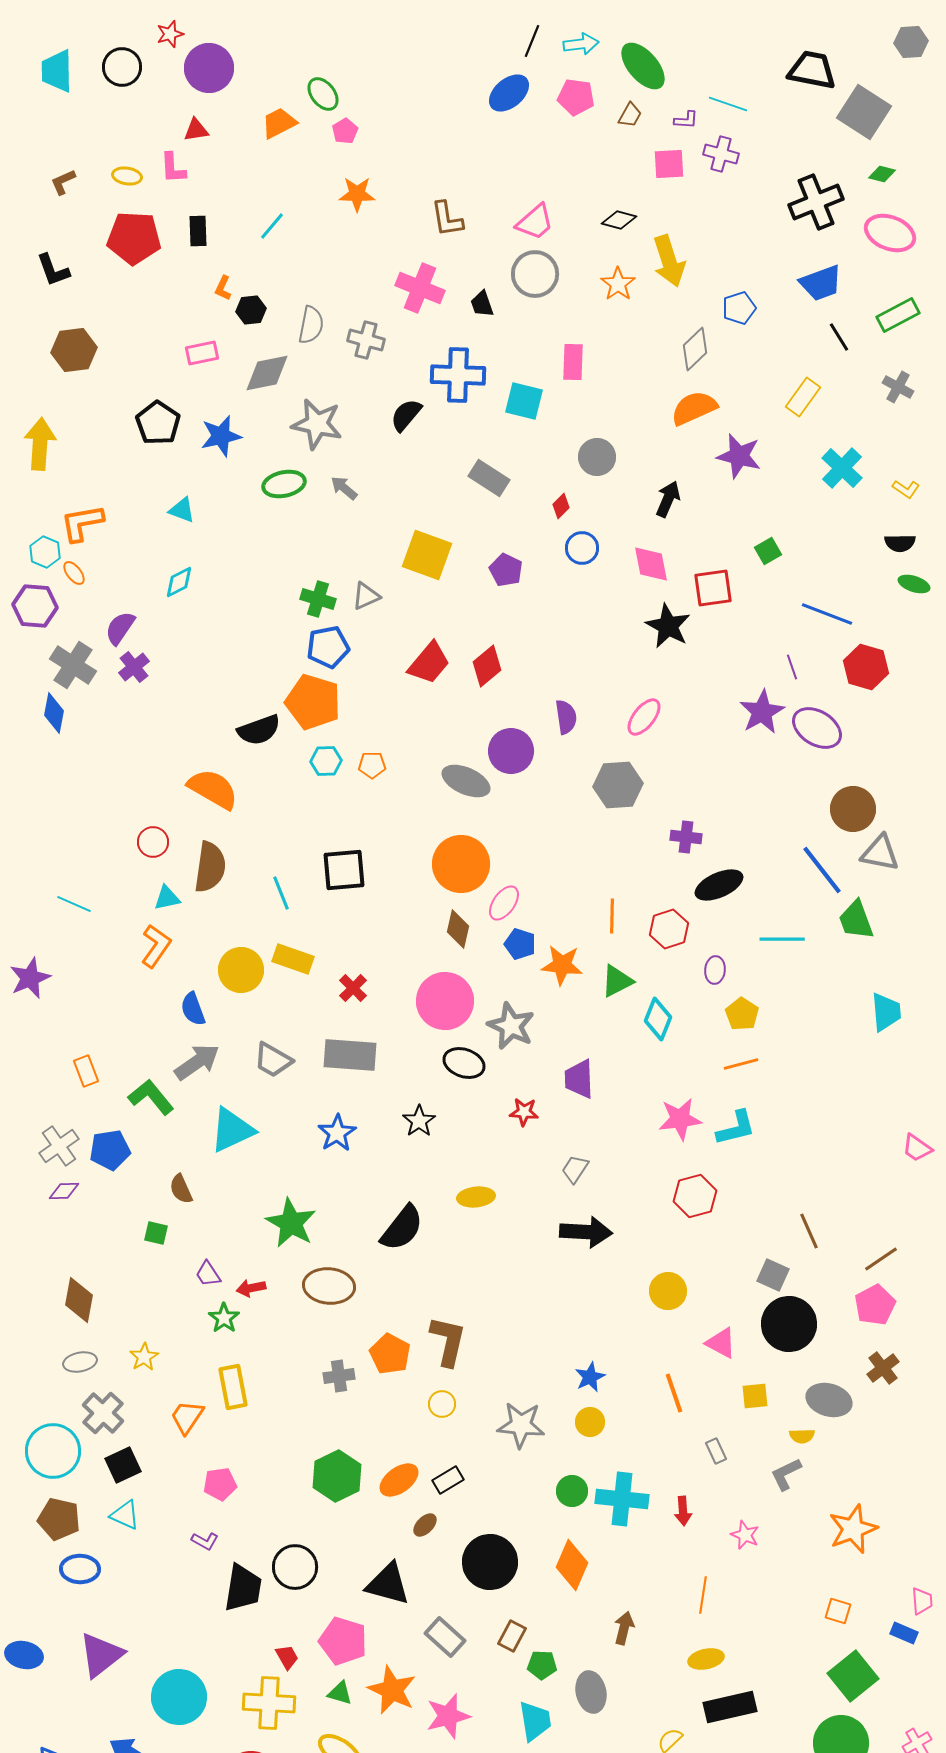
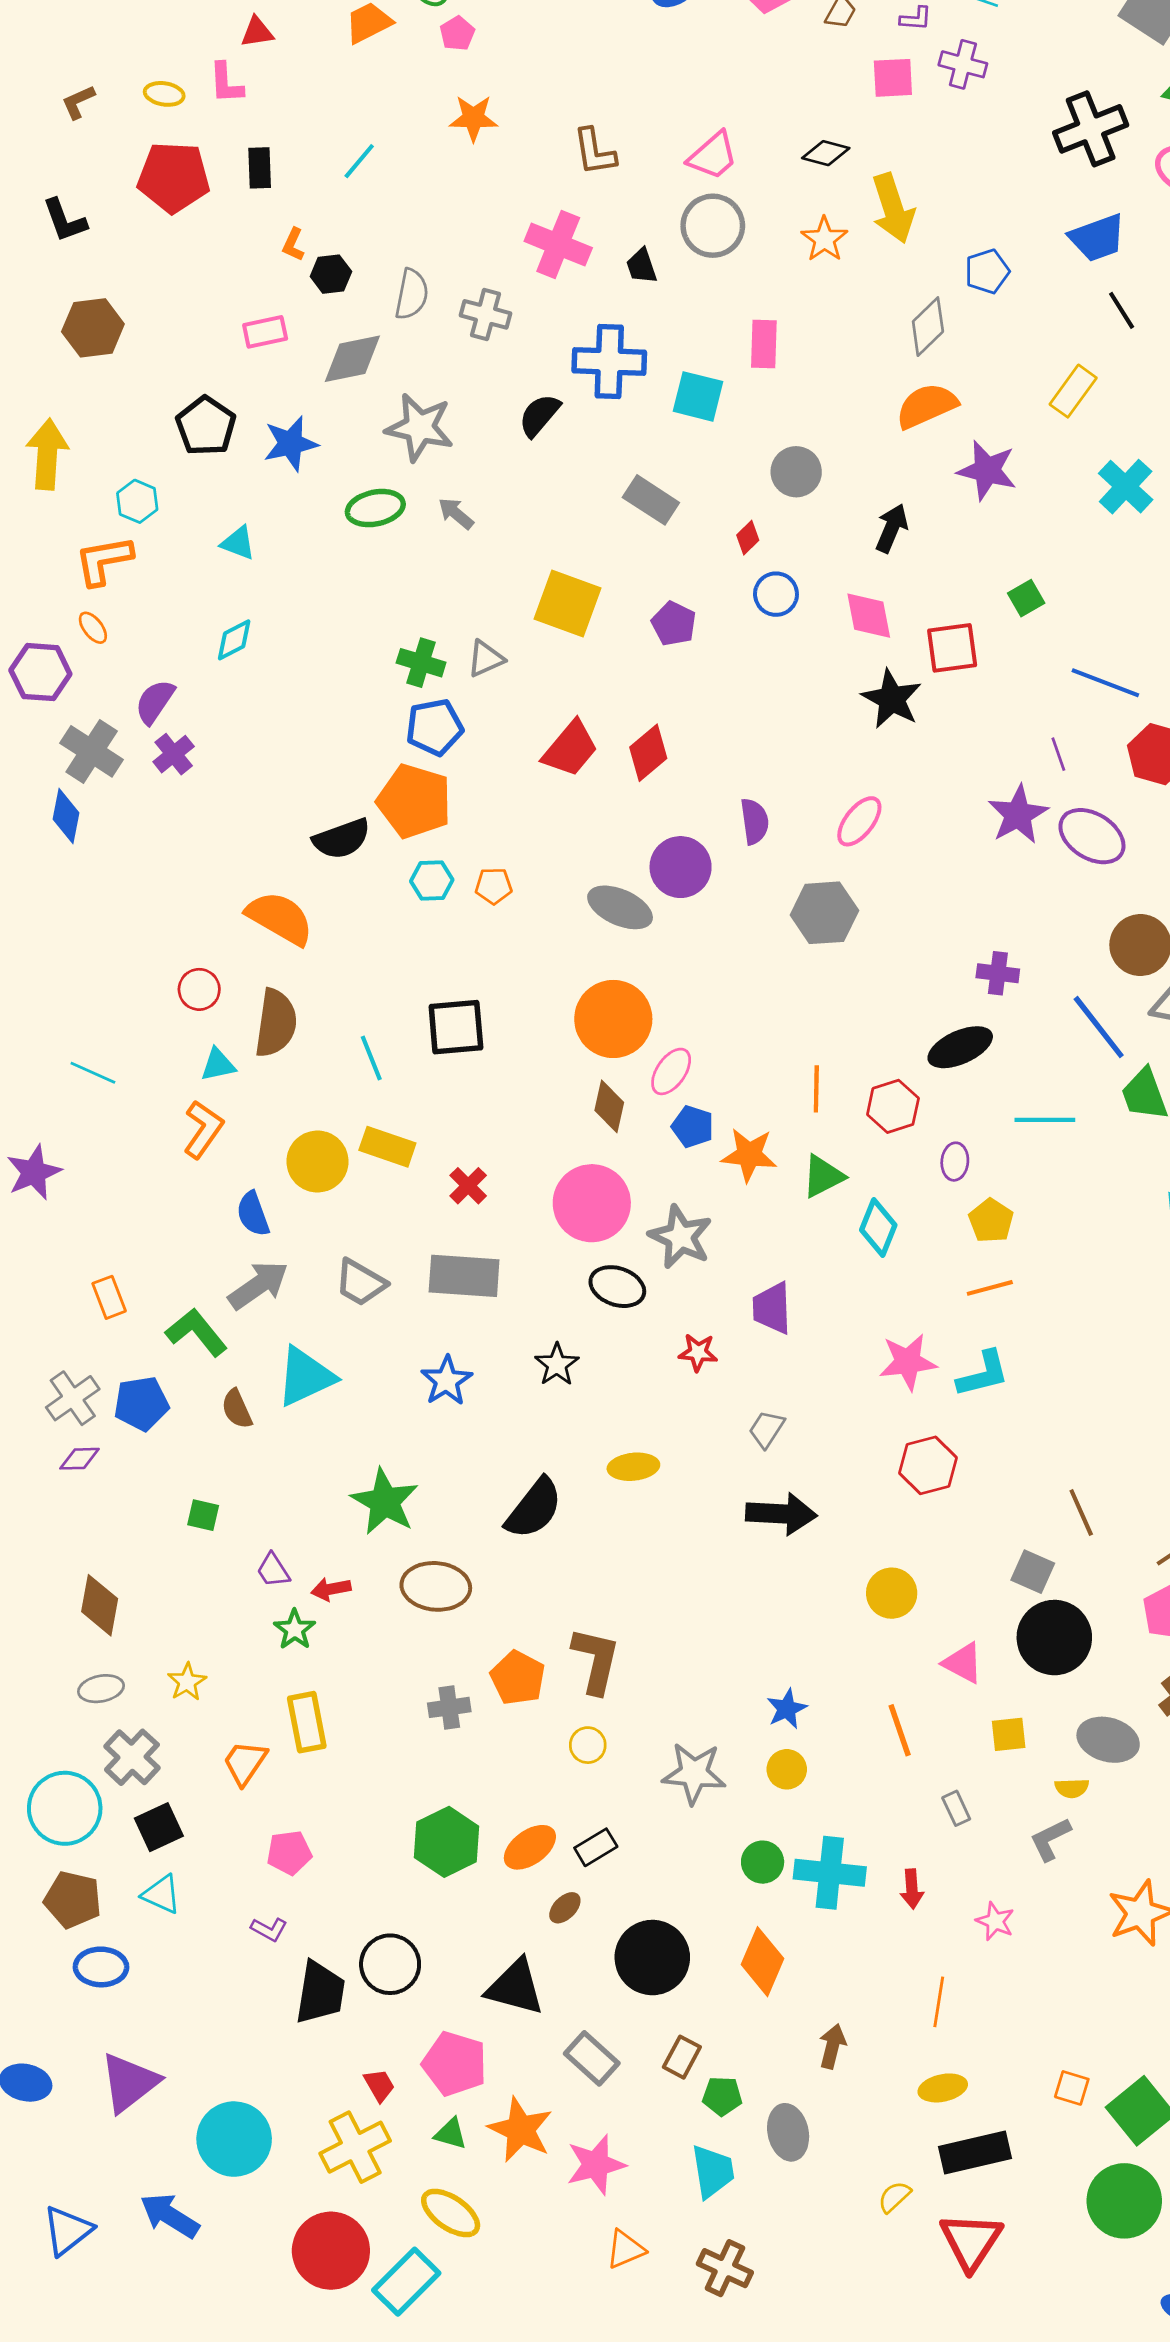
cyan hexagon: (45, 552) -> (137, 501), moved
purple cross: (686, 837) -> (998, 973), moved
brown semicircle: (181, 1189) -> (237, 1409), moved
orange square: (838, 1611) -> (1072, 2088), moved
yellow cross: (269, 1703) -> (355, 2147), turned -30

